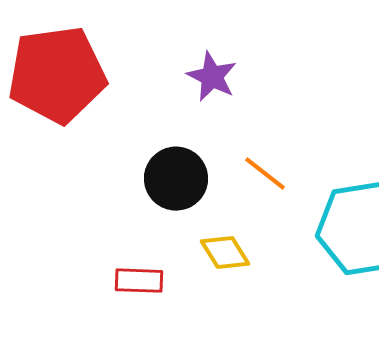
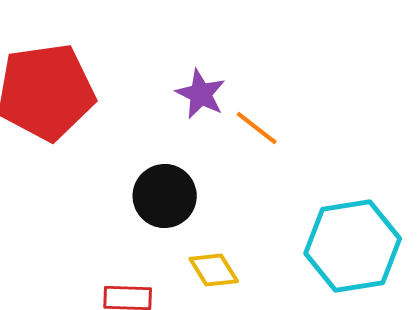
orange line: (265, 174) -> (257, 128), moved

